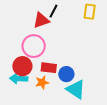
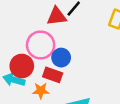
blue circle: (66, 74) -> (61, 58), moved

